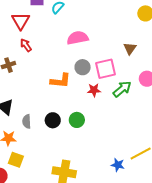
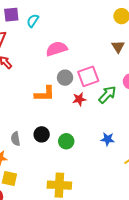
brown triangle: (130, 48) -> (118, 47), moved
green circle: (77, 120) -> (66, 141), moved
blue star: (118, 165) -> (108, 139), moved

